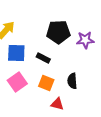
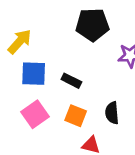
black pentagon: (58, 32) -> (92, 25), moved

